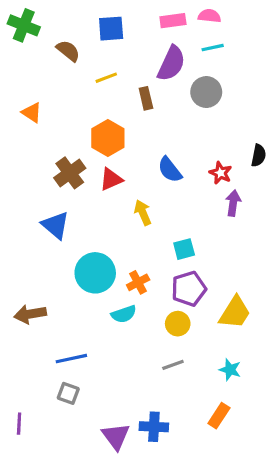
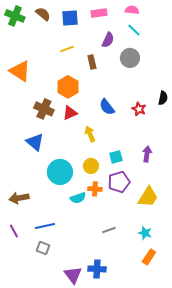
pink rectangle: (173, 21) -> (99, 13), moved
cyan line: (213, 48) -> (134, 30), turned 56
brown semicircle: (68, 51) -> (43, 14), moved
purple semicircle: (171, 63) -> (108, 40), size x0.7
orange triangle: (32, 113) -> (20, 71), size x1.6
brown cross: (70, 173) -> (44, 109), turned -30
purple arrow: (233, 203) -> (147, 154), moved
orange cross: (138, 282) -> (95, 189), moved, turned 32
yellow circle: (178, 324) -> (91, 166), moved
orange rectangle: (219, 416) -> (149, 257), moved
purple line: (19, 424) -> (14, 231), moved, turned -32

